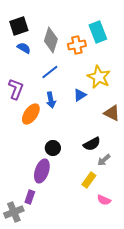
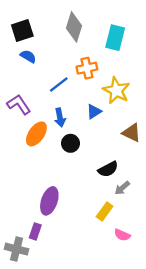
cyan rectangle: (98, 32) -> (115, 38), turned 35
gray diamond: (51, 40) -> (74, 27), moved
orange cross: (77, 45) -> (87, 68), moved
purple L-shape: (16, 89) -> (19, 105), turned -55
black circle: (53, 148) -> (70, 143), moved
gray cross: (14, 212) -> (16, 249), turned 36

